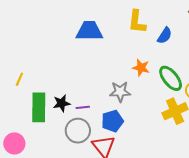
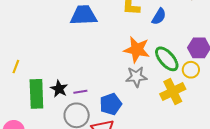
orange star: (141, 68) -> (137, 50), size x1.5
gray star: (120, 92) -> (136, 77), moved
black star: (62, 103) -> (59, 89), turned -30

